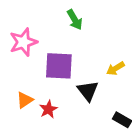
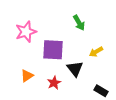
green arrow: (75, 20) -> (79, 23), moved
red star: (48, 109) -> (54, 83), moved

